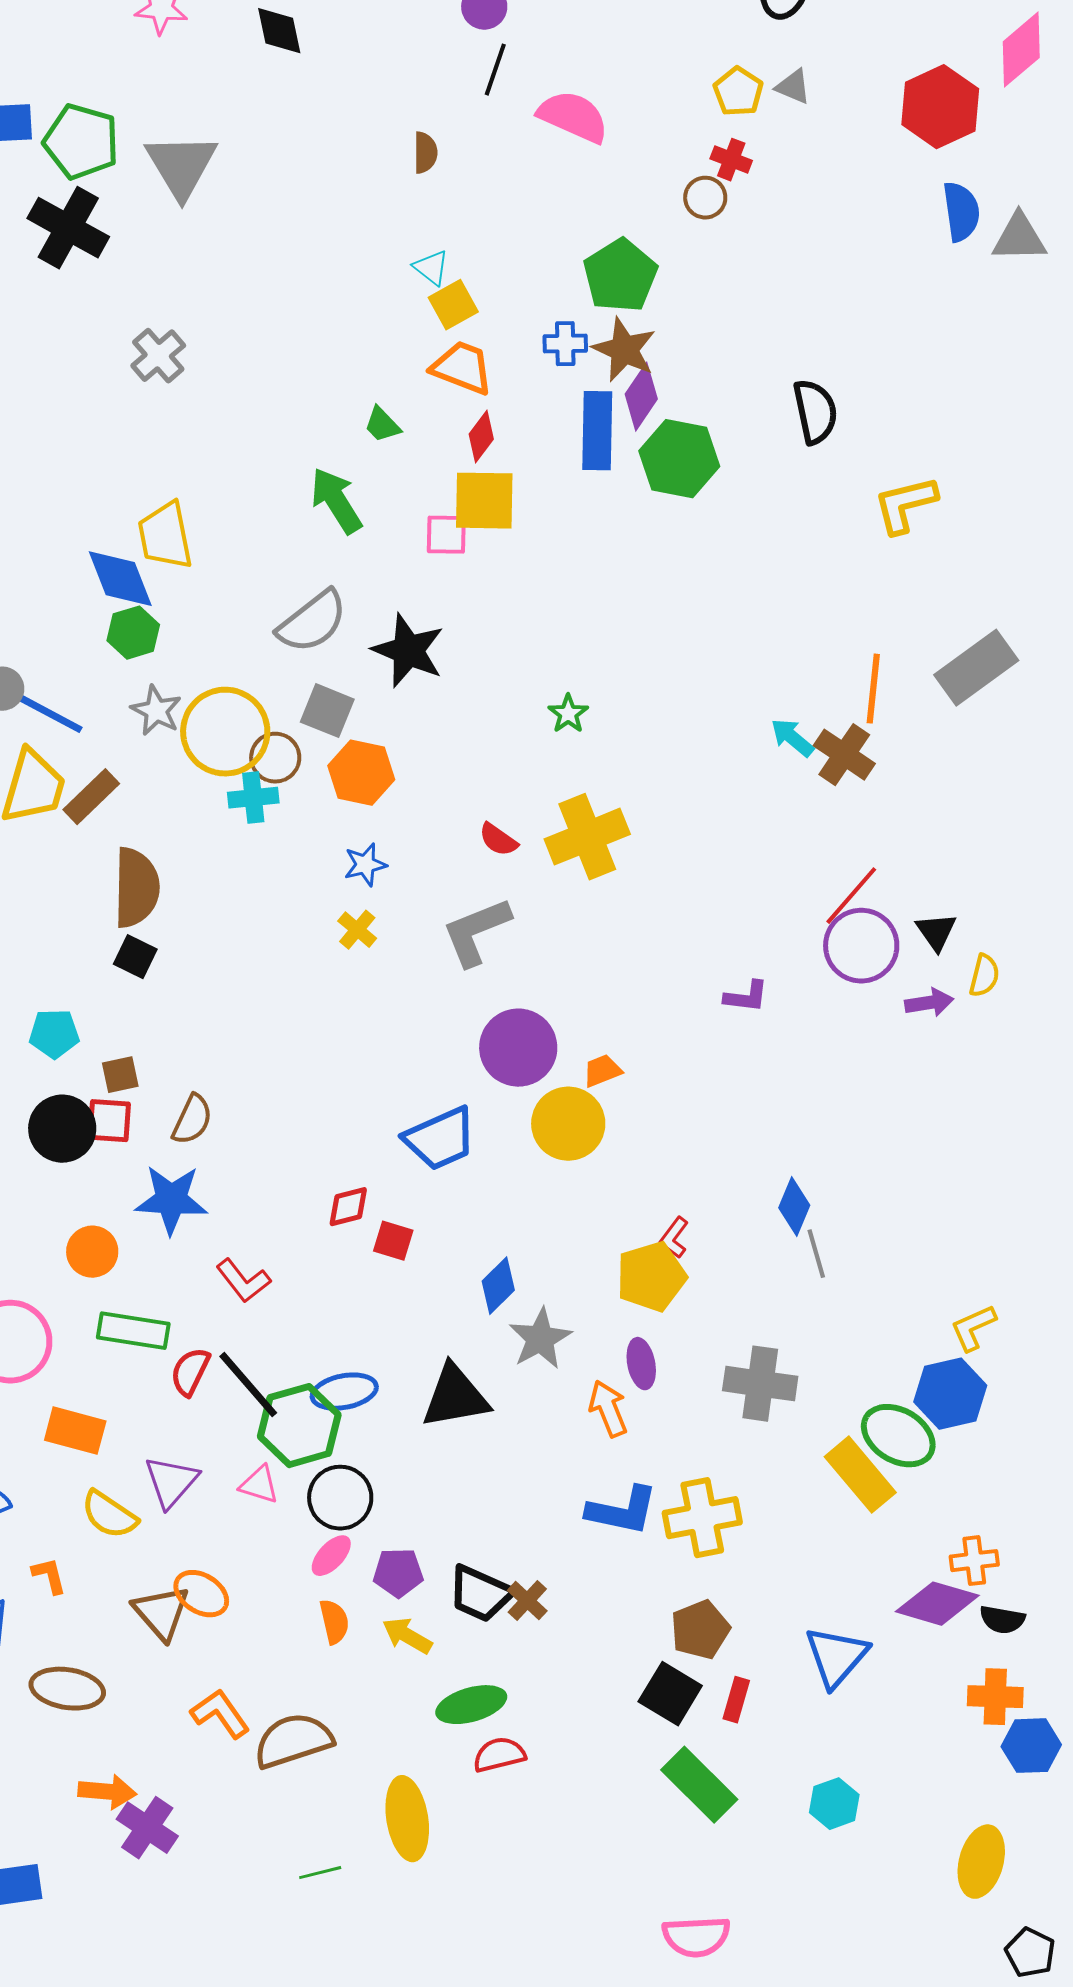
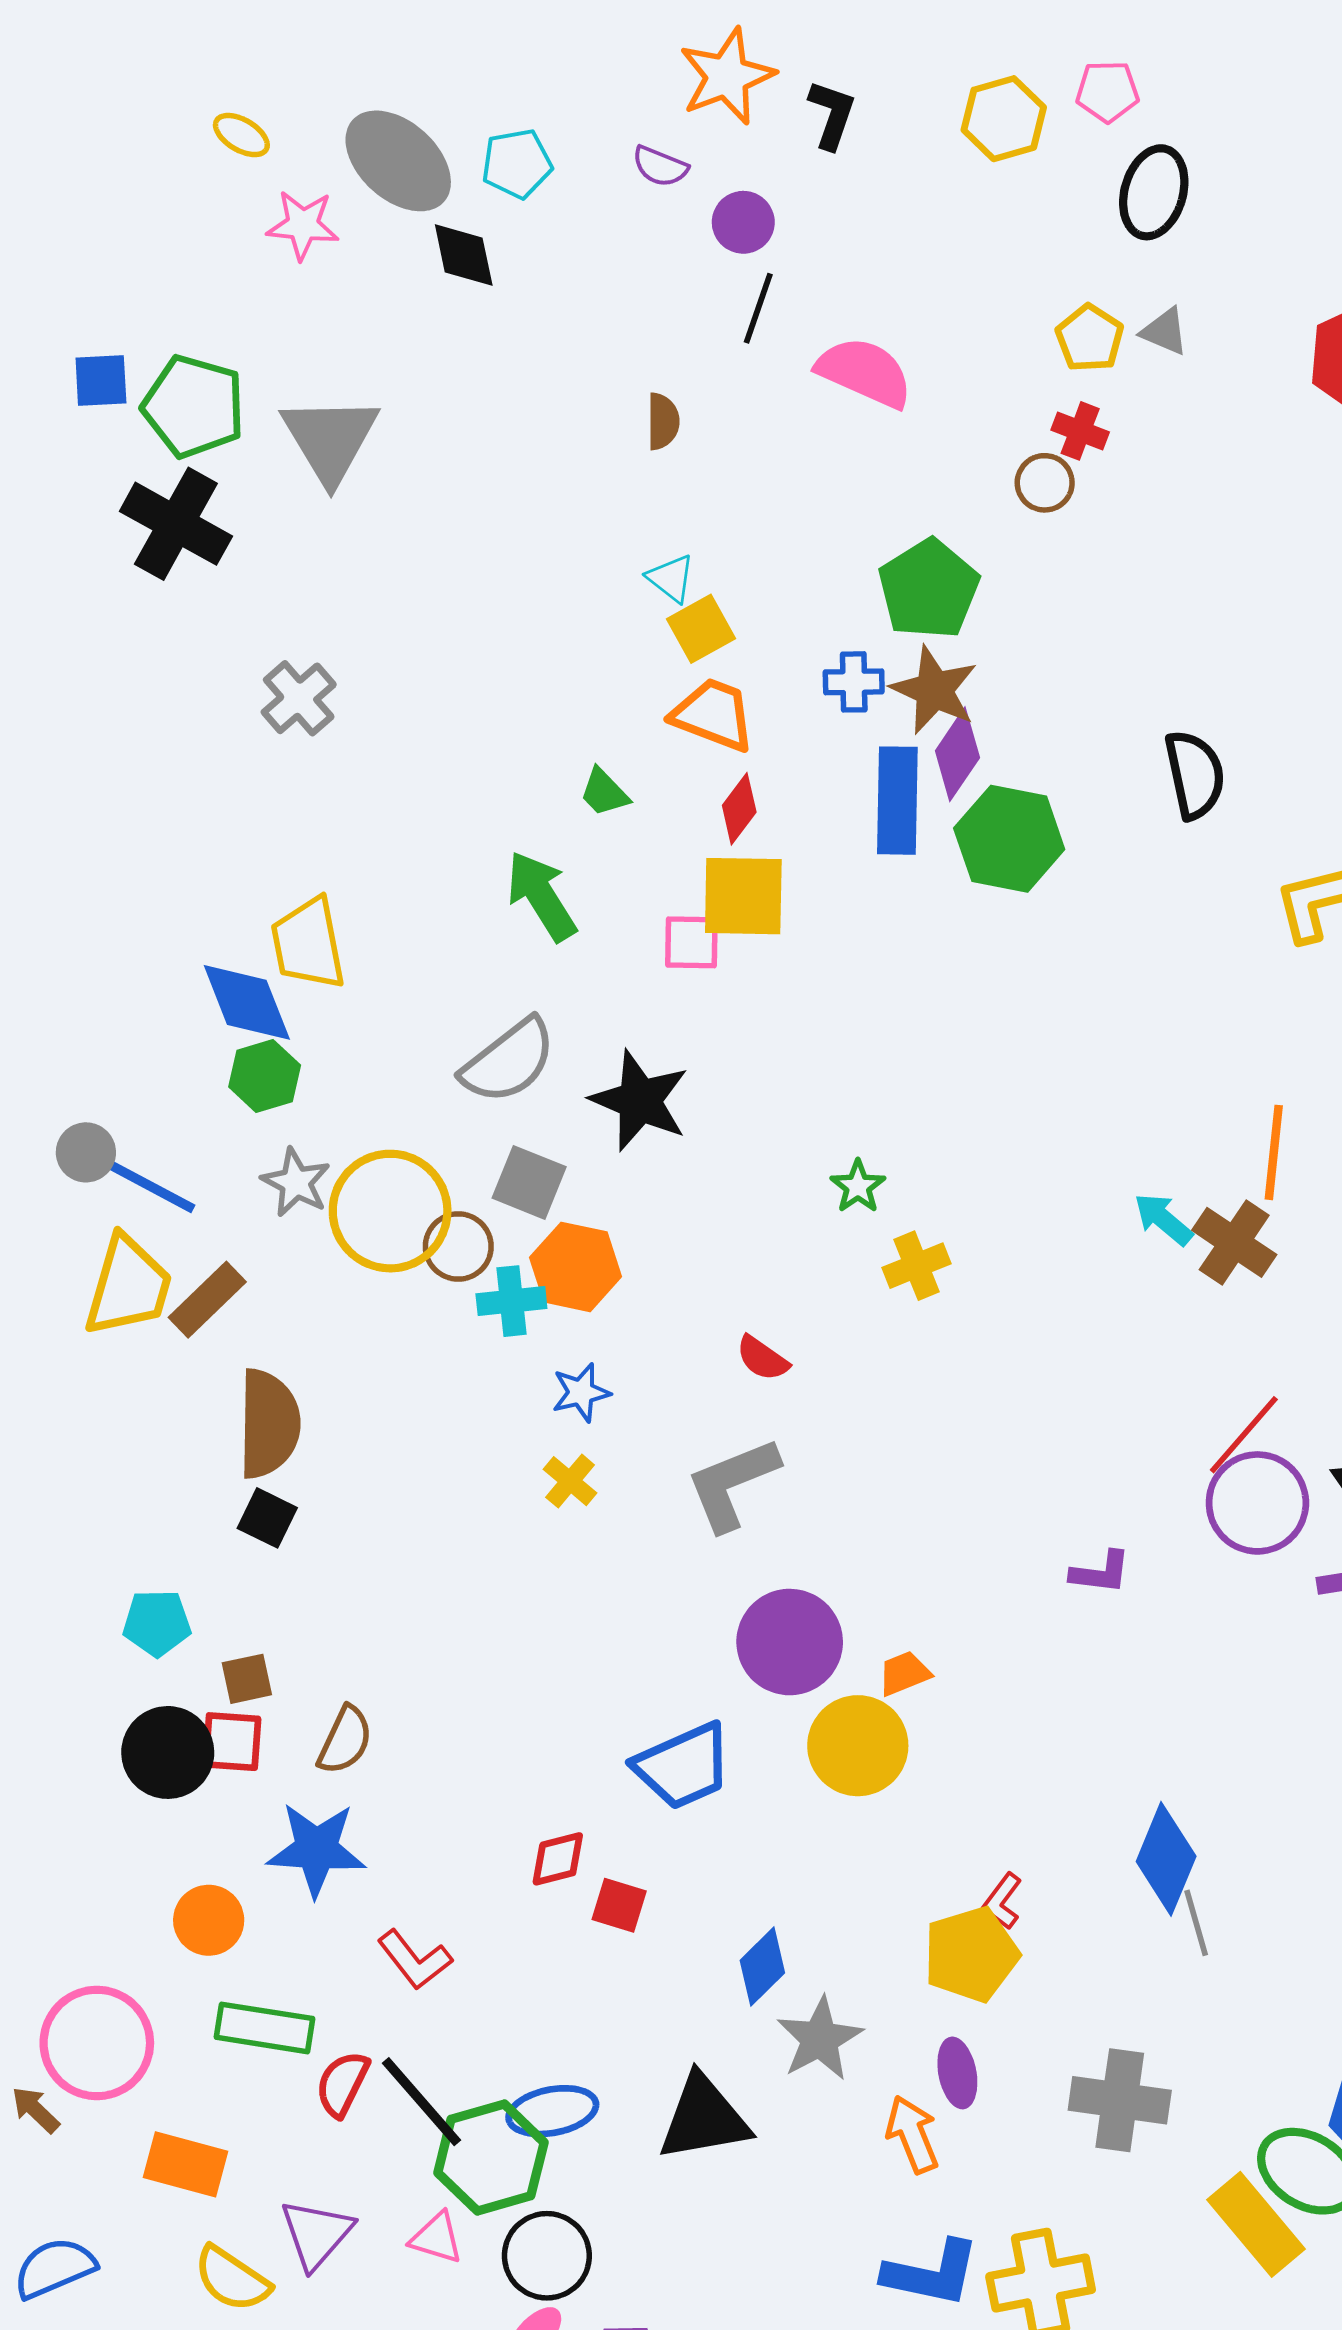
cyan cross: (253, 798) -> (511, 1301), moved
yellow cross: (587, 837) -> (916, 1266), moved, size x0.6
blue diamond: (794, 1207) -> (1166, 1859), size x1.4

